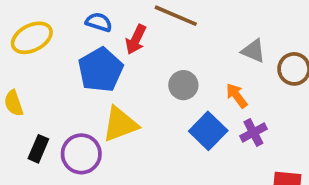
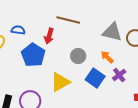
blue semicircle: (99, 22) -> (18, 30), moved
gray triangle: (253, 51) -> (112, 32), size x1.5
yellow triangle: (120, 124) -> (60, 82), moved

